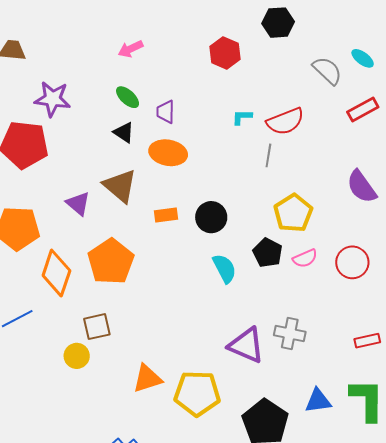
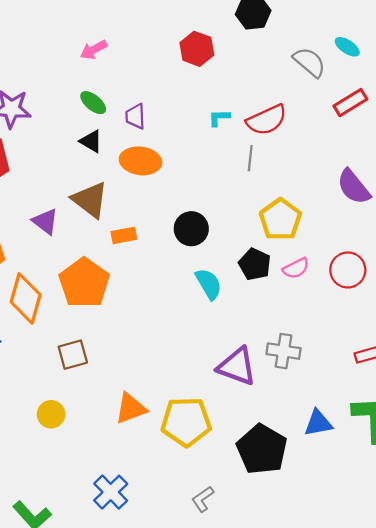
orange rectangle: (166, 215) -> (124, 235), moved
yellow circle: (77, 356) -> (51, 414), moved

